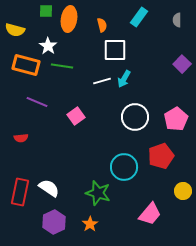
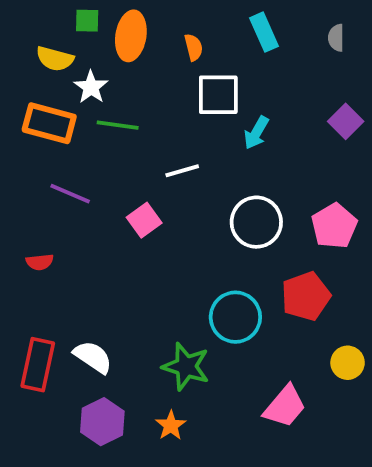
cyan rectangle: (139, 17) -> (264, 32), turned -60
yellow semicircle: (15, 30) -> (55, 59), moved
cyan arrow: (124, 79) -> (256, 133), moved
white line: (102, 81) -> (182, 171), moved

